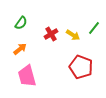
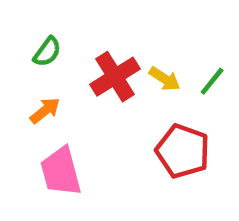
green line: (94, 28) -> (212, 81), moved
red cross: (51, 34) -> (115, 77), size x1.5

